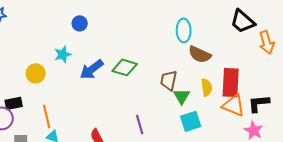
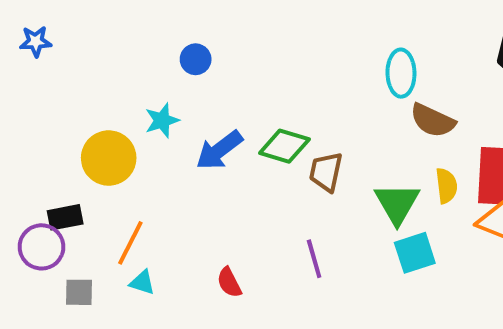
yellow circle: (36, 73) -> (109, 158), size x1.4
brown trapezoid: (169, 80) -> (326, 172), moved
green triangle: (182, 96) -> (397, 203), size x1.4
orange line: (47, 116) -> (130, 243), turned 40

